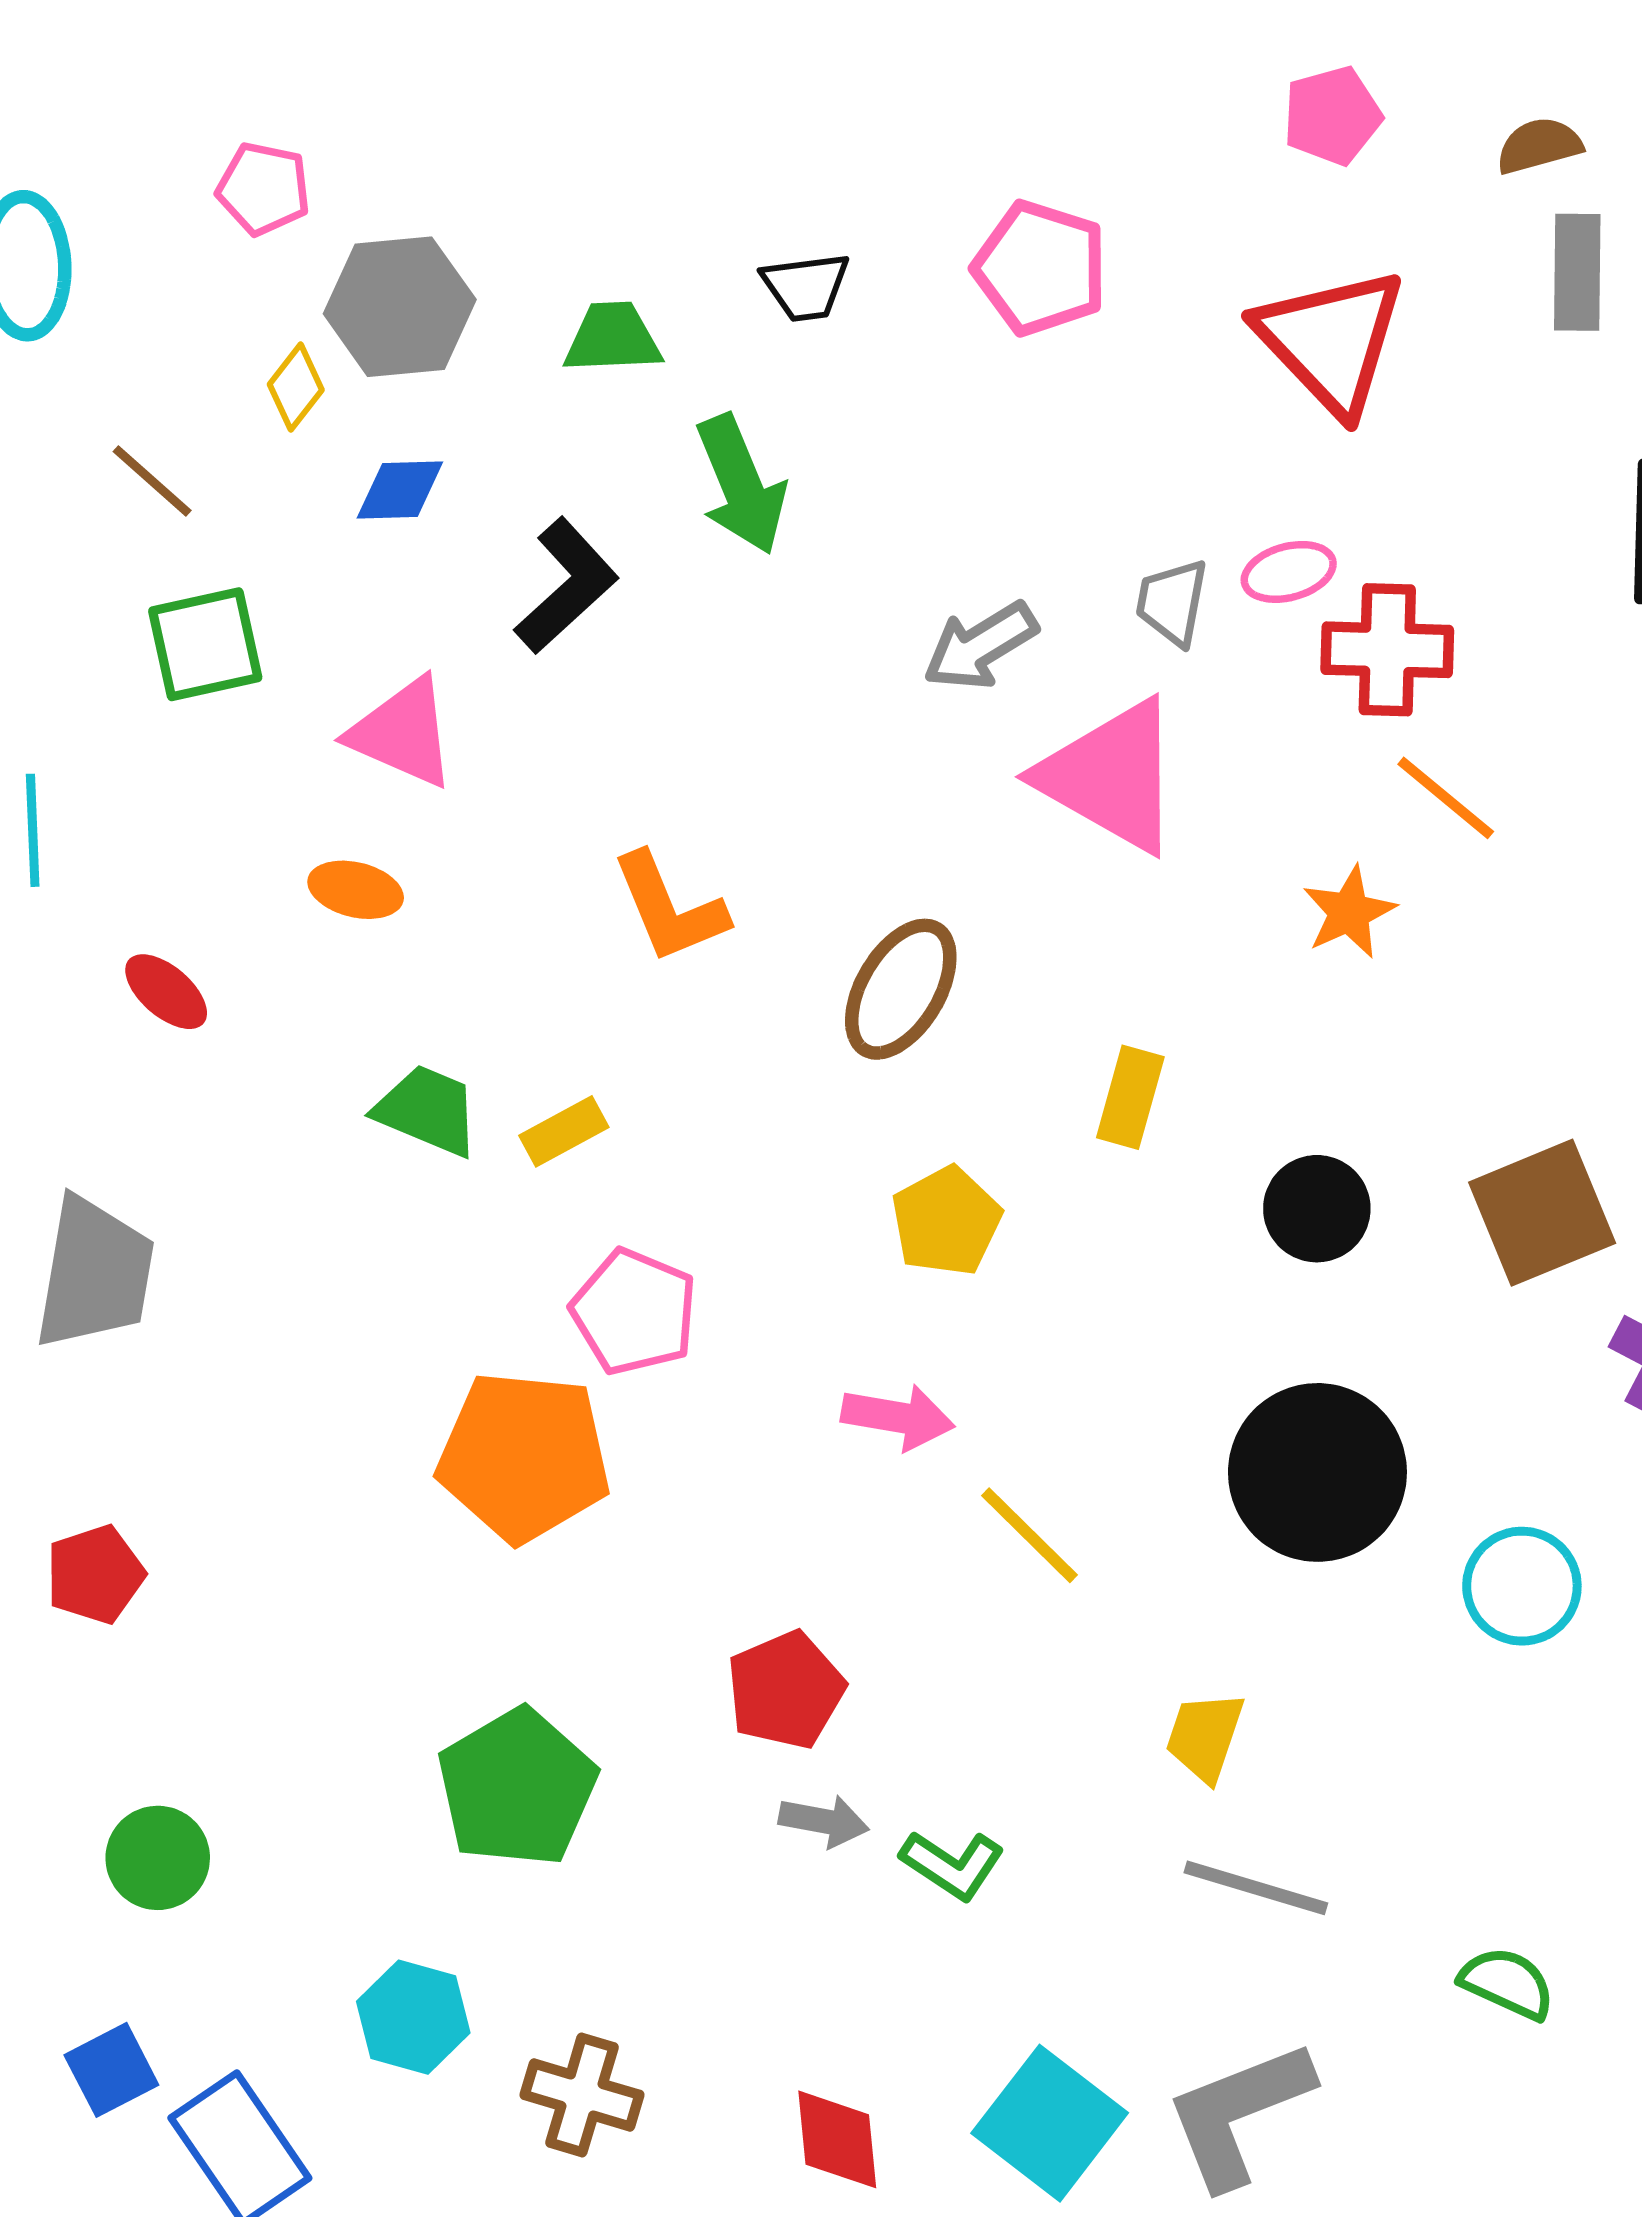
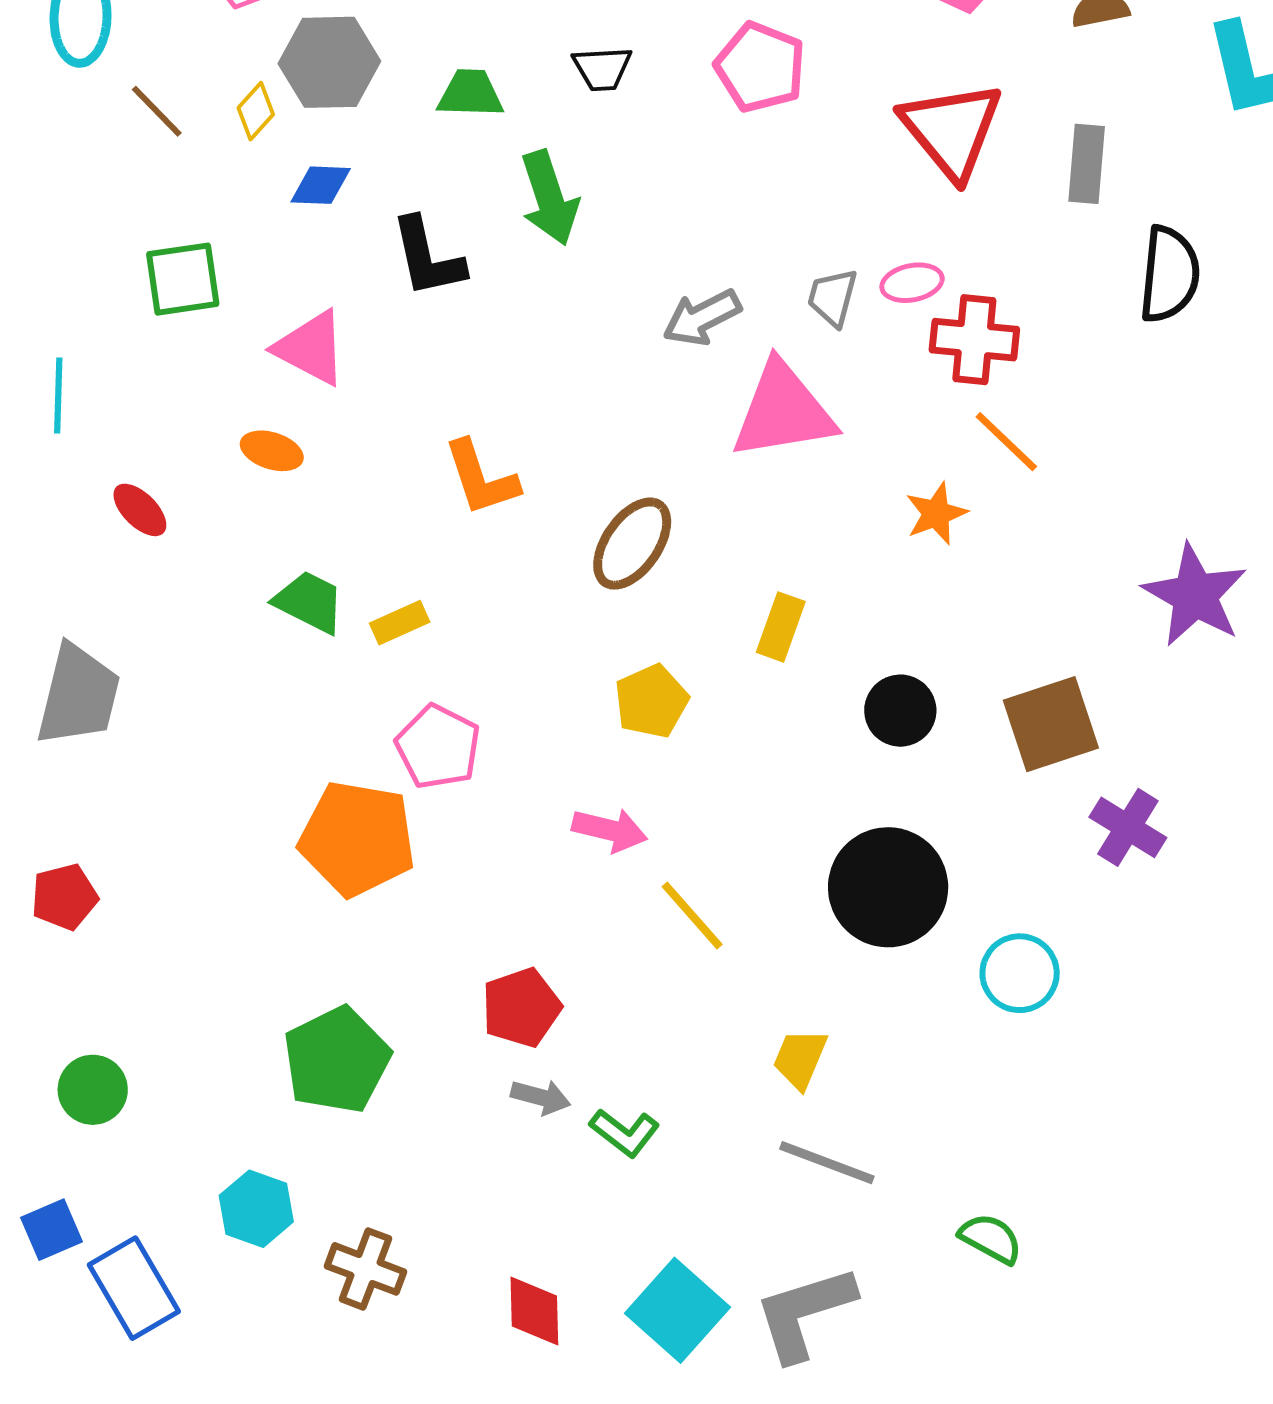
gray rectangle: (1577, 272) -> (1087, 164), moved
brown line: (152, 481) -> (157, 111), moved
black L-shape: (566, 586) -> (428, 257), turned 116
pink triangle: (1111, 776) -> (783, 411), turned -43

